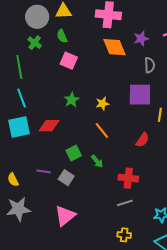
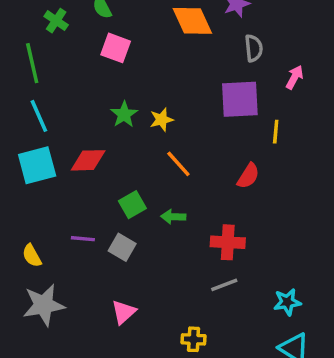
yellow star: (102, 104) -> (162, 120), moved
green arrow: (97, 161) -> (173, 217), turned 136
pink triangle: (65, 216) -> (124, 312), size x0.7
yellow cross: (124, 235) -> (194, 339), moved

